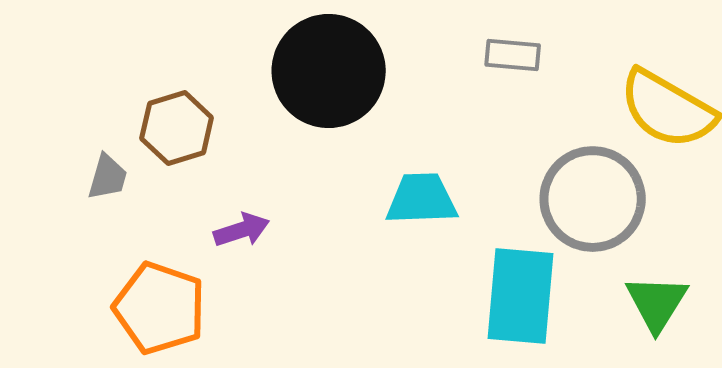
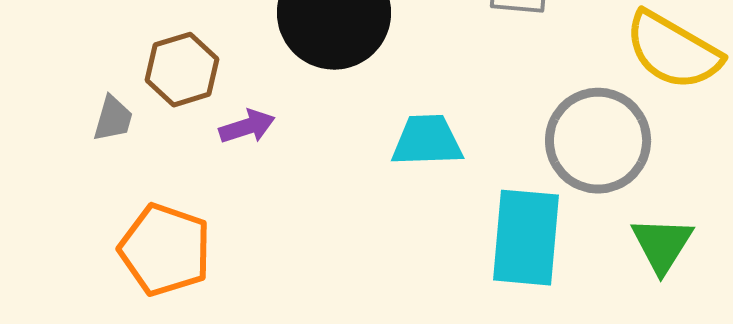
purple arrow: (242, 230) -> (247, 127), moved

